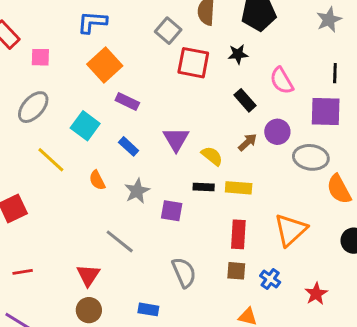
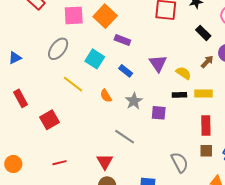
pink square: (40, 57) -> (74, 15), moved, size x1.5
gray semicircle: (184, 272) -> (180, 162), moved

